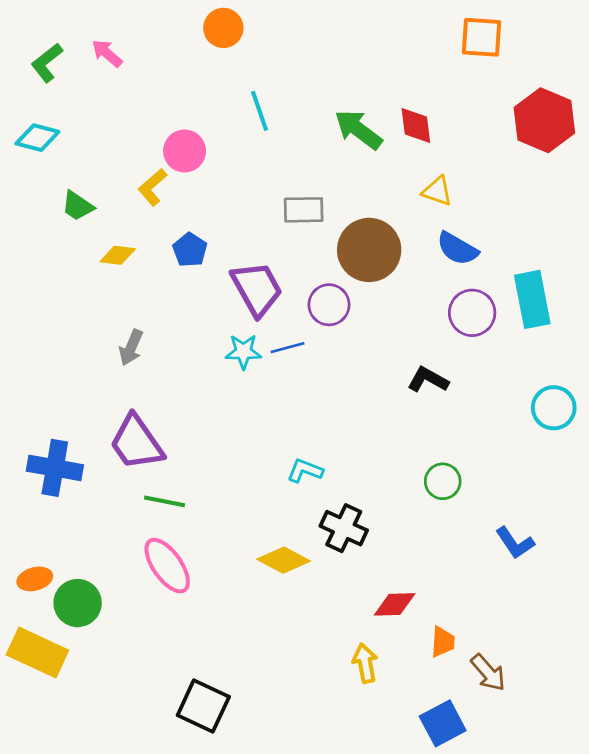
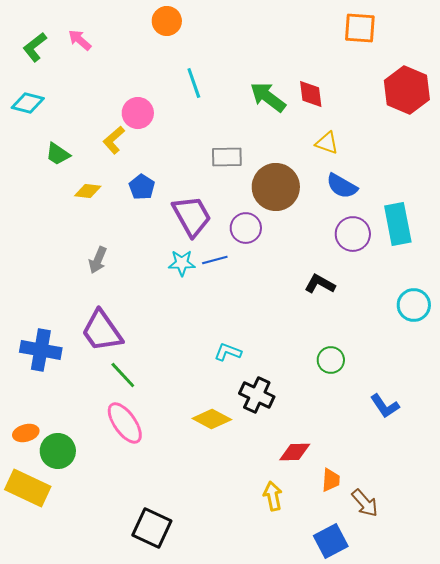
green line: (165, 501) -> (123, 375), turned 36

